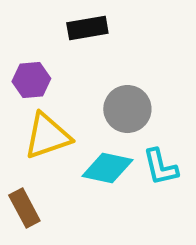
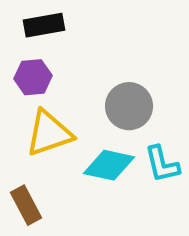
black rectangle: (87, 28) -> (44, 25), moved

